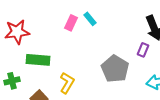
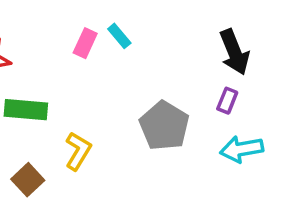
purple rectangle: (143, 50) -> (227, 101), moved

